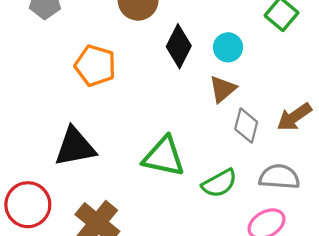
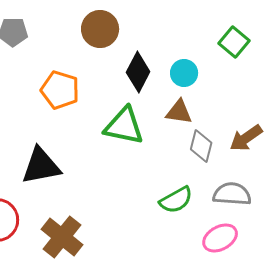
brown triangle: (223, 89) -> (179, 112), turned 48
green triangle: (164, 157) -> (124, 126), moved

